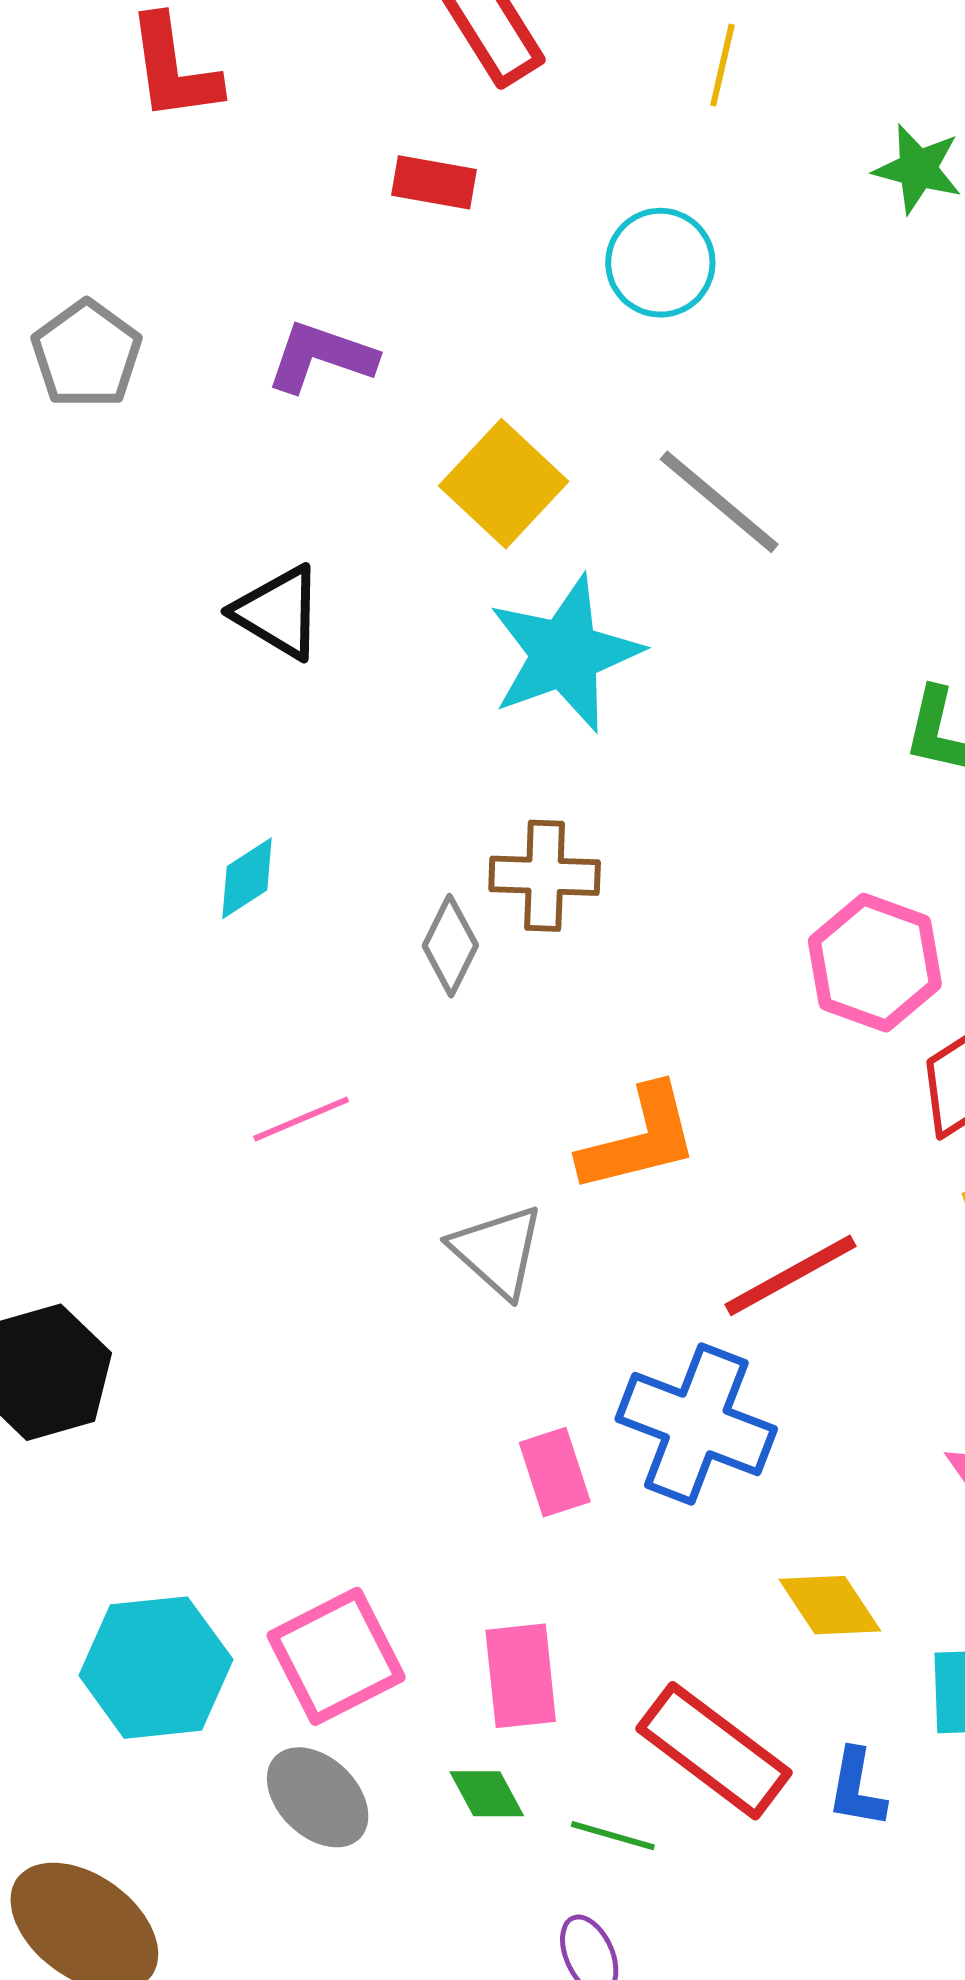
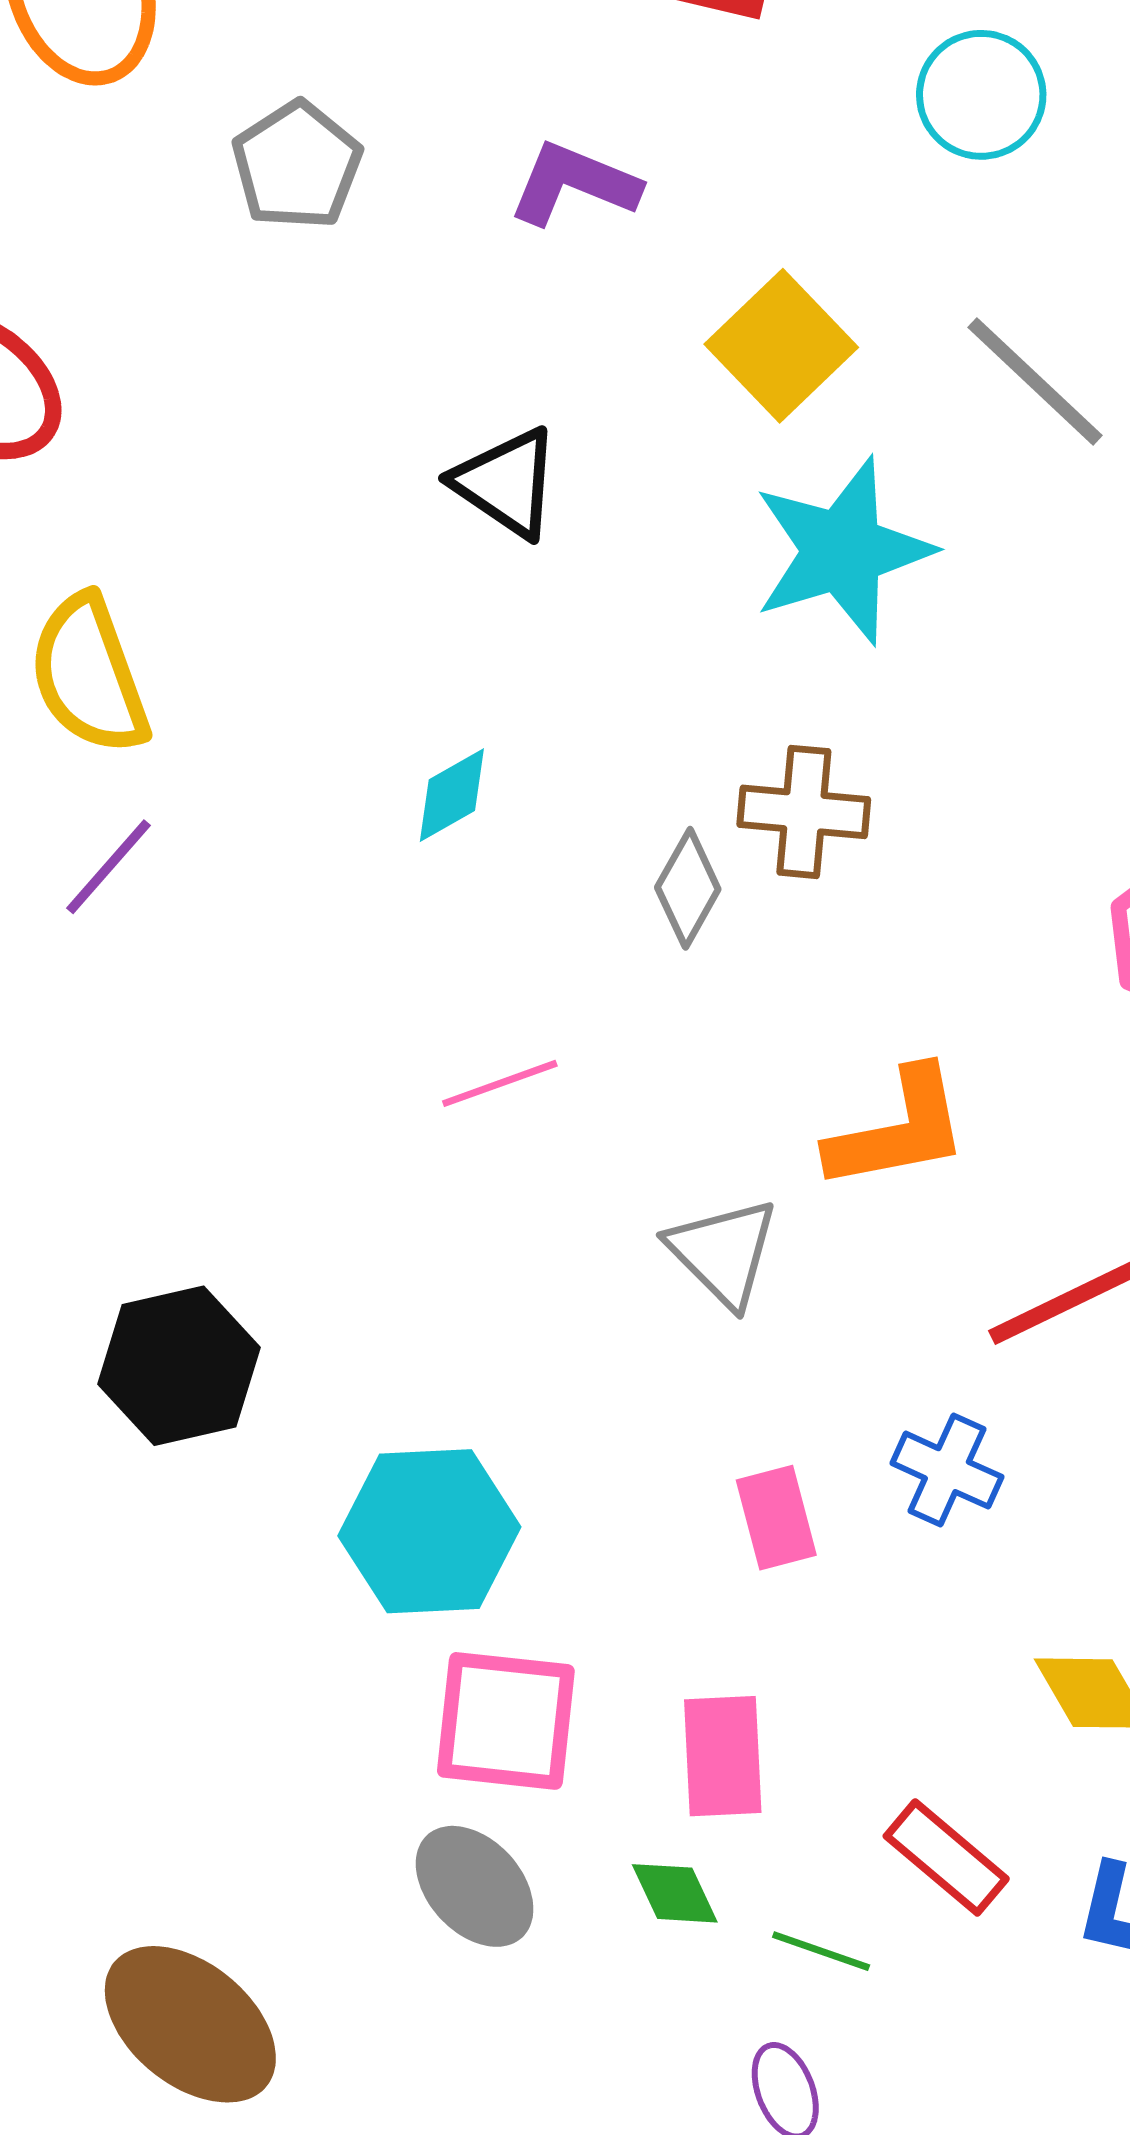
blue cross: (696, 1424) -> (947, 1470), size x0.6
pink square: (336, 1656) -> (506, 1721), turned 30
cyan hexagon: (156, 1668) -> (429, 1531), moved
red rectangle: (714, 1751) -> (946, 1857), size x0.7

